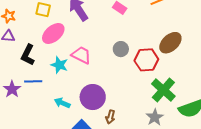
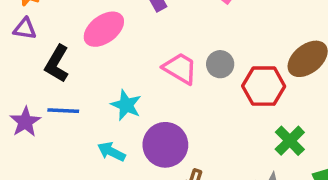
pink trapezoid: (81, 55) -> (180, 68), moved
cyan star: (59, 65) -> (126, 105), moved
green cross: (163, 90) -> (290, 141), size x0.7

